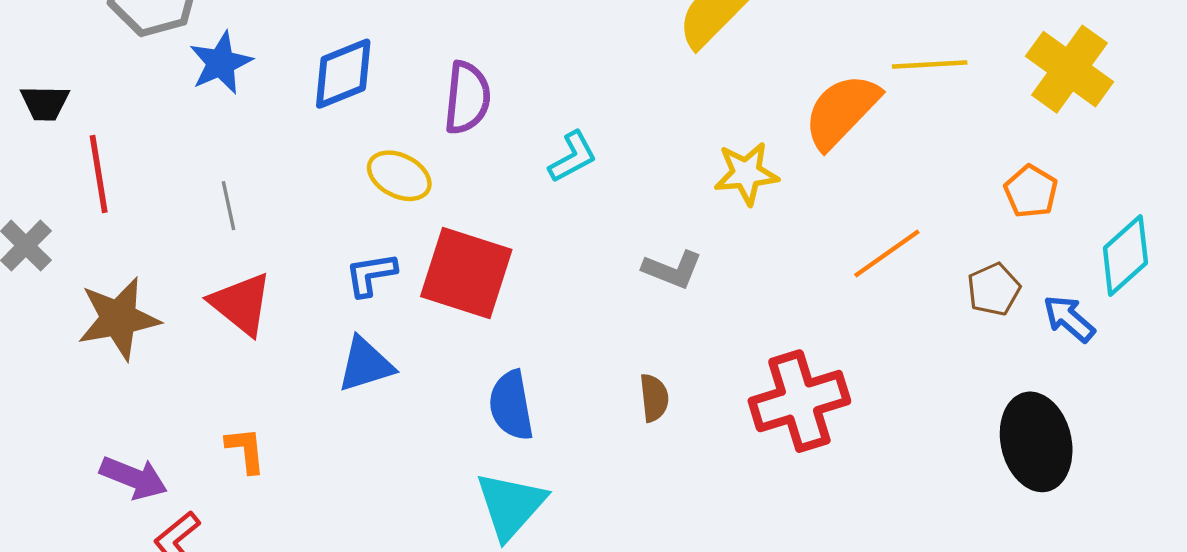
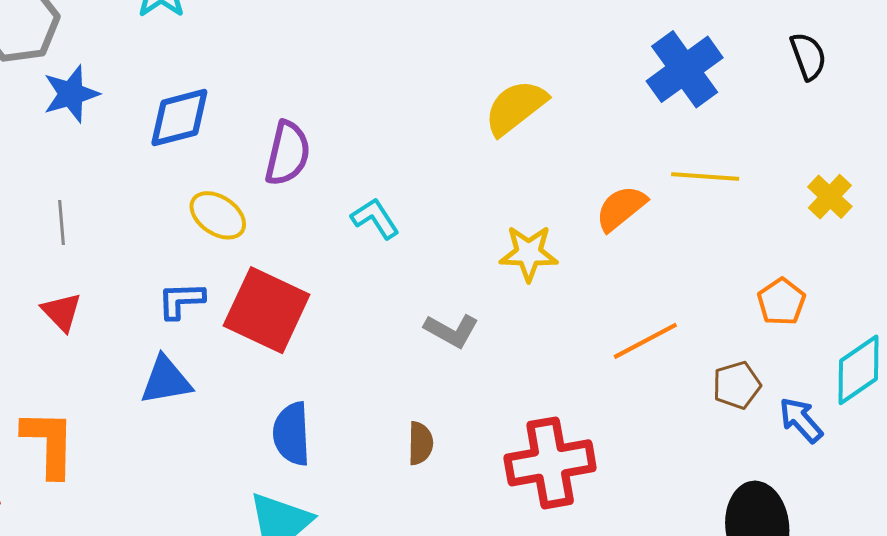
yellow cross: (1069, 69) -> (830, 197), size x0.6
orange semicircle: (842, 111) -> (621, 208), size x0.7
cyan L-shape: (573, 157) -> (375, 218), turned -102
red triangle: (241, 304) -> (62, 312), size x0.7
orange L-shape: (246, 450) -> (49, 443), size x1.6

